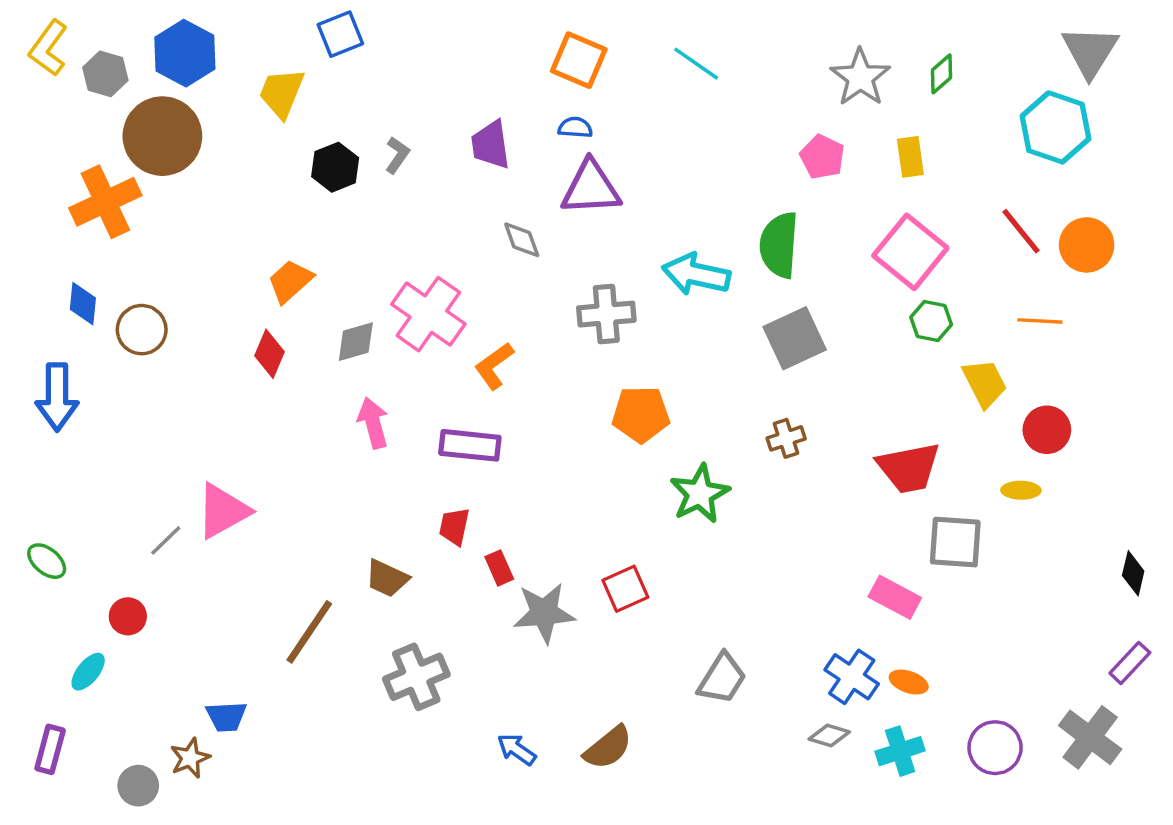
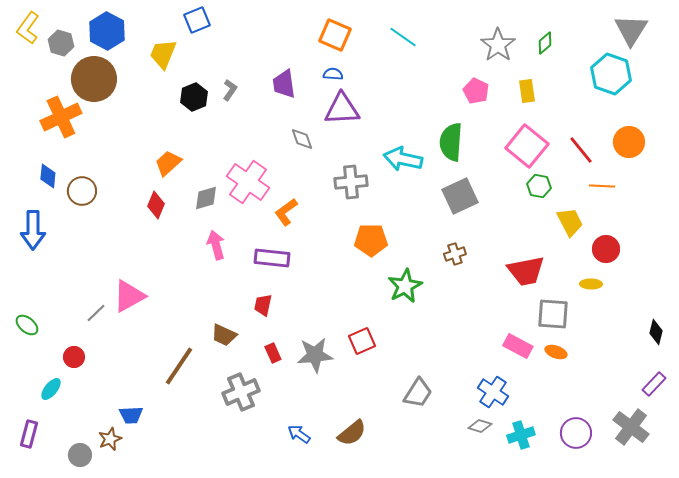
red line: (1021, 231) -> (581, 150), moved
red rectangle: (499, 568) -> (273, 353), moved
orange ellipse: (909, 682) -> (556, 352), moved

